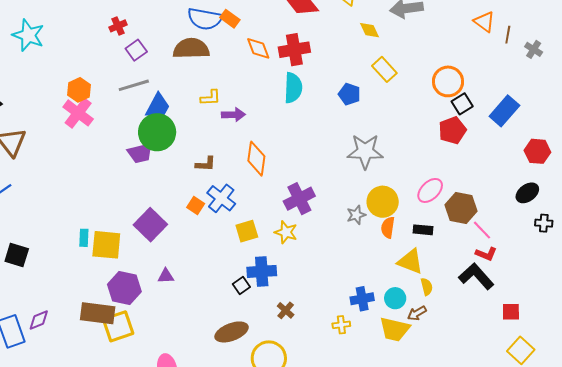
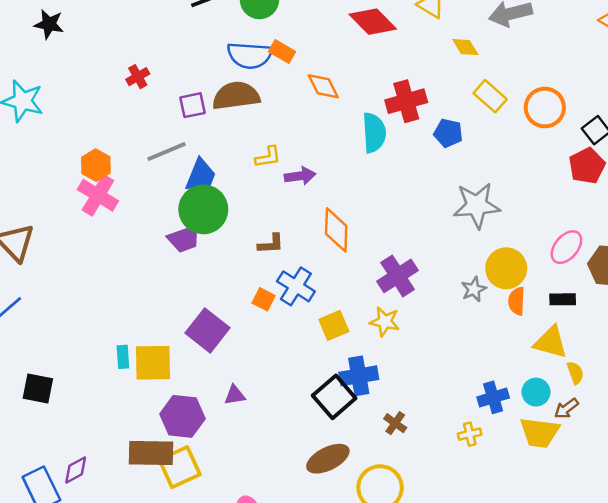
purple square: (136, 50) -> (192, 105), moved, turned 30
red cross: (294, 50) -> (406, 101), moved
orange circle: (448, 81) -> (545, 108), moved
black square: (241, 285) -> (334, 397), size x1.8

